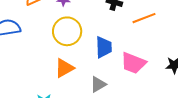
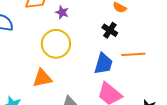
blue trapezoid: (104, 47) -> (103, 64), moved

